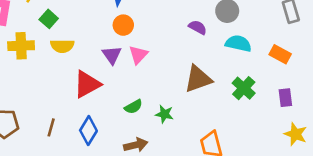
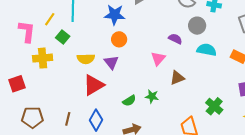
yellow semicircle: (62, 46) -> (86, 59), moved
pink triangle: (138, 55) -> (158, 59), moved
brown triangle: (198, 79) -> (177, 78), size x0.7
green cross: (244, 88) -> (214, 106), moved
green star: (164, 114) -> (152, 96), moved

